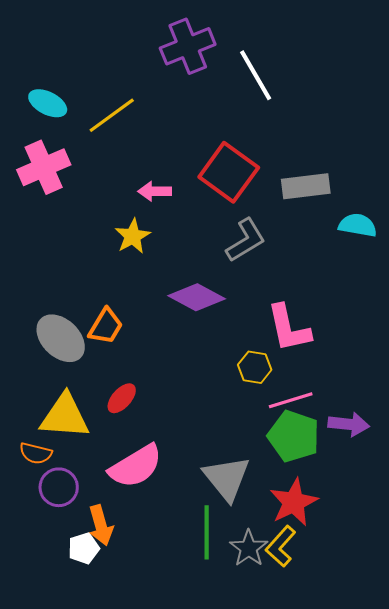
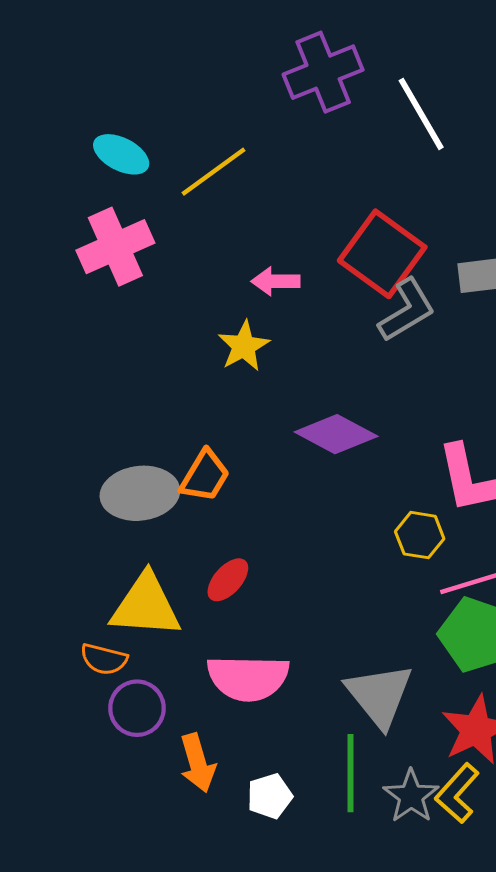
gray L-shape: (246, 240) -> (407, 310), moved
gray ellipse: (61, 338) -> (140, 493), turned -51
pink semicircle: (136, 466) -> (248, 678), turned 32
white pentagon: (84, 548) -> (270, 796), moved

